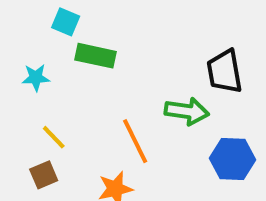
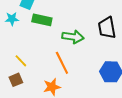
cyan star: (36, 78) -> (12, 19), moved
green arrow: (187, 111) -> (73, 37), moved

